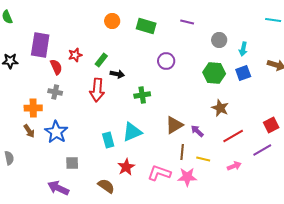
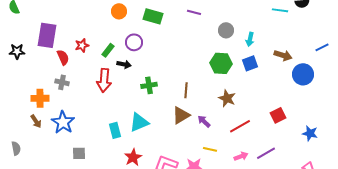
purple circle: (166, 61) -> (134, 42), moved
purple line: (262, 150) -> (266, 153), moved
brown line: (182, 152) -> (186, 90), moved

